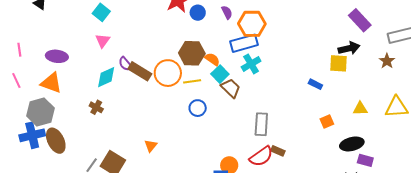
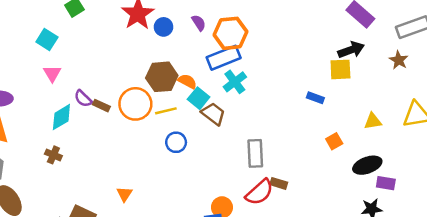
brown rectangle: (140, 71) -> (101, 106), size x0.6

